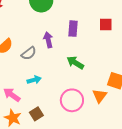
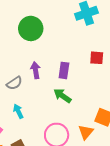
purple rectangle: (73, 29) -> (64, 70), moved
cyan arrow: (34, 80) -> (18, 111), turned -104

